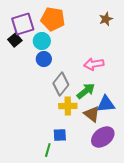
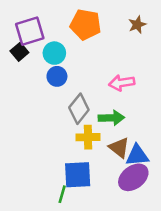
orange pentagon: (53, 19) -> (85, 25), moved
green arrow: (86, 91) -> (111, 118), turned 36
blue triangle: (106, 104) -> (137, 155), moved
blue square: (60, 135) -> (78, 175), size x1.6

